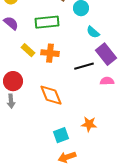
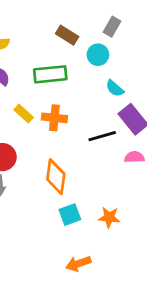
orange diamond: (51, 95) -> (56, 177), turned 30
cyan square: (61, 135) -> (70, 215), moved

